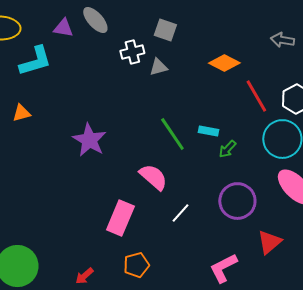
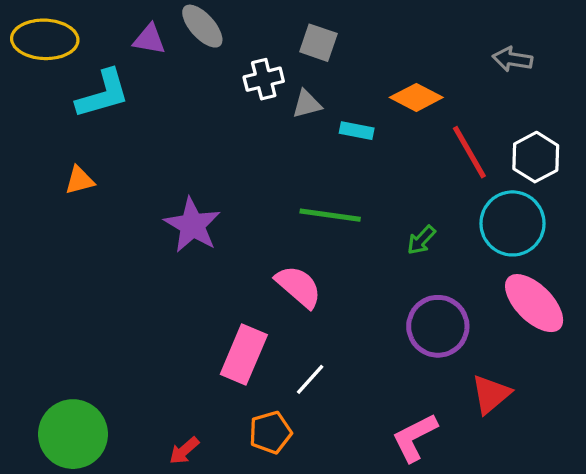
cyan rectangle: (208, 131) -> (357, 131), moved
green line: (172, 134) -> (330, 215), turned -48
white line: (180, 213) -> (310, 379), moved

